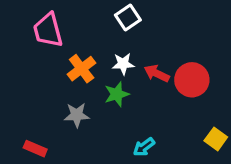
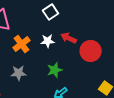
red arrow: (157, 73) -> (69, 38), moved
green star: (117, 94) -> (55, 70), moved

